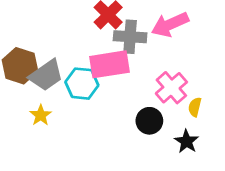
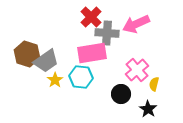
cyan hexagon: (82, 84) -> (81, 77), moved
yellow star: (41, 115) -> (55, 80), moved

